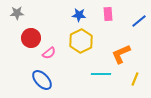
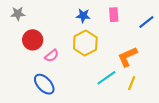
cyan line: (101, 74) -> (106, 78), turned -36
yellow line: (135, 79) -> (132, 83), moved

